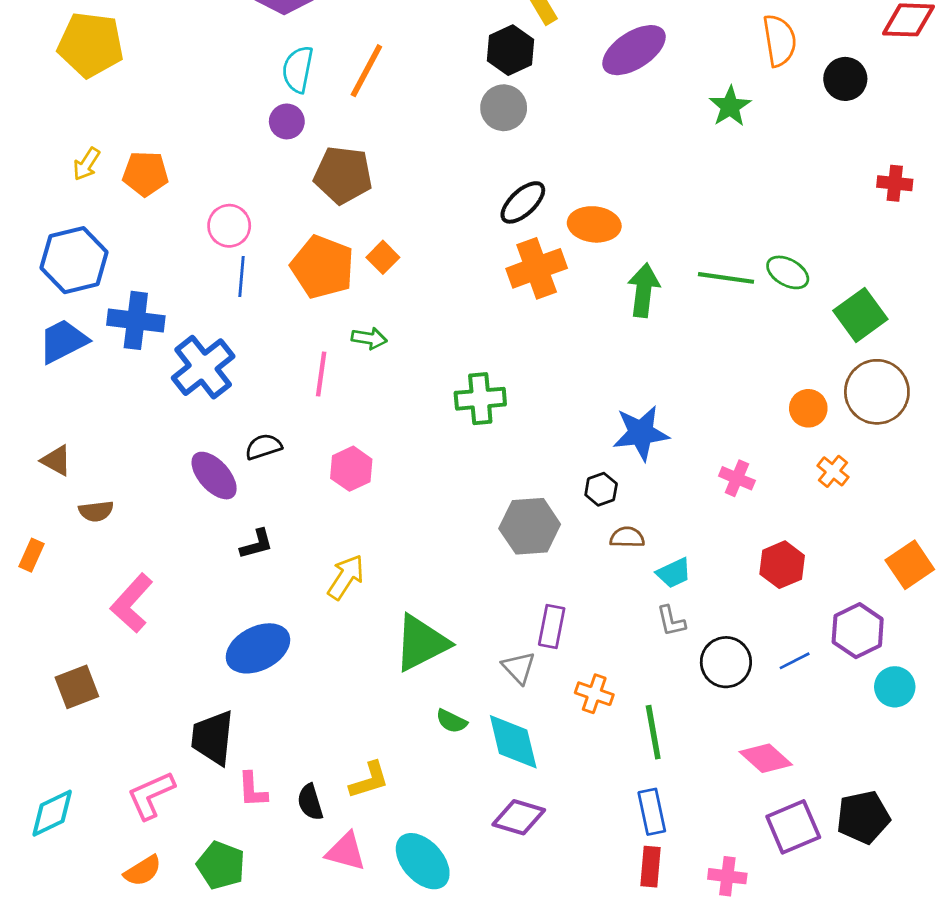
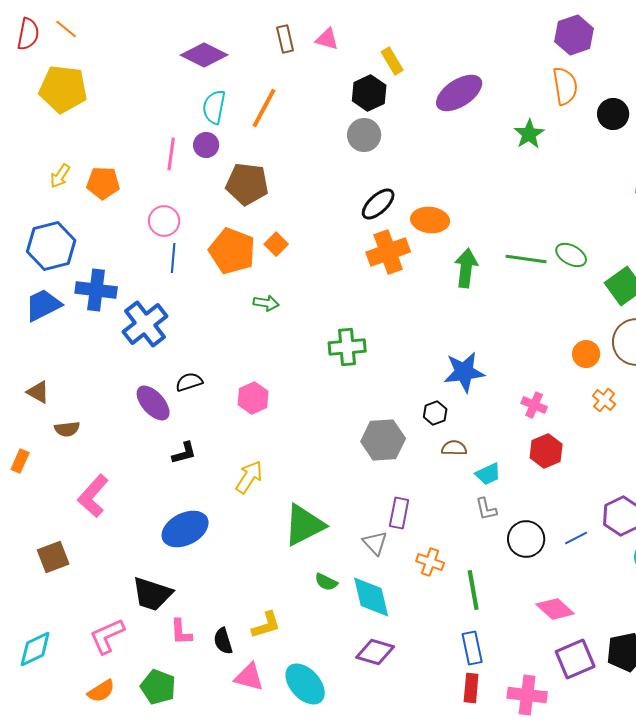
pink line: (321, 374) -> (171, 154), moved
red hexagon: (782, 565) -> (546, 451), moved
black trapezoid: (213, 738) -> (152, 594), turned -78
pink cross: (727, 876) -> (527, 695), size x1.4

